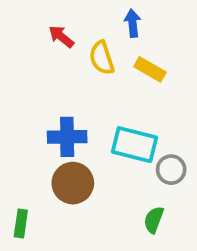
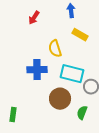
red arrow: (61, 37) -> (34, 18), turned -96
yellow semicircle: (102, 58) -> (55, 49), moved
brown circle: (73, 183) -> (60, 99), moved

